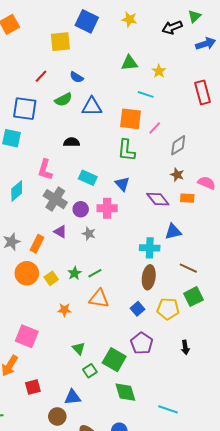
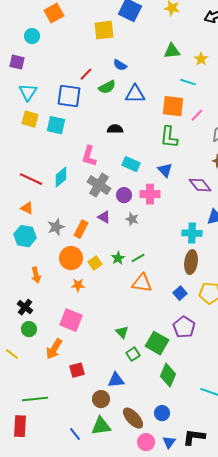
red line: (41, 76) -> (86, 74), moved
orange star: (64, 310) -> (78, 285), moved
green diamond: (125, 392) -> (168, 375), turned 40

